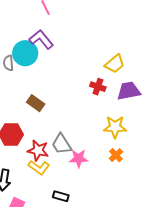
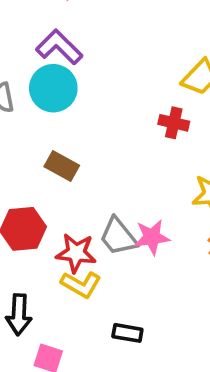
cyan circle: (25, 53) -> (53, 88), moved
pink star: (79, 158) -> (152, 237), moved

